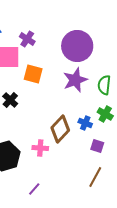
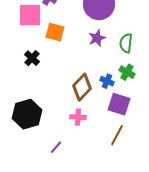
purple star: (75, 80) -> (97, 38), size x0.7
purple square: (97, 146) -> (119, 104), size x1.6
pink cross: (40, 148) -> (78, 117), moved

